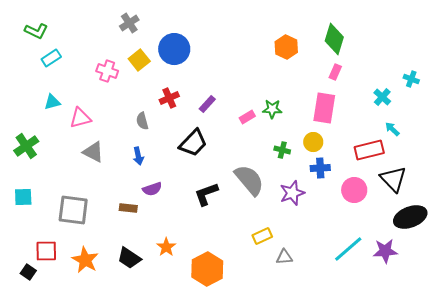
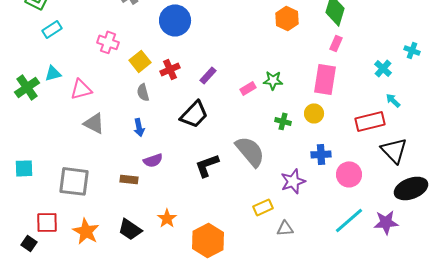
yellow square: (139, 60) -> (140, 61), moved
green cross: (26, 146) -> (27, 87), moved
blue cross: (320, 168) -> (321, 154), moved
pink circle: (354, 190) -> (349, 174), moved
purple star: (292, 193) -> (293, 181), moved

